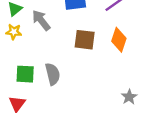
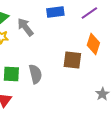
brown square: (85, 40) -> (72, 60), moved

